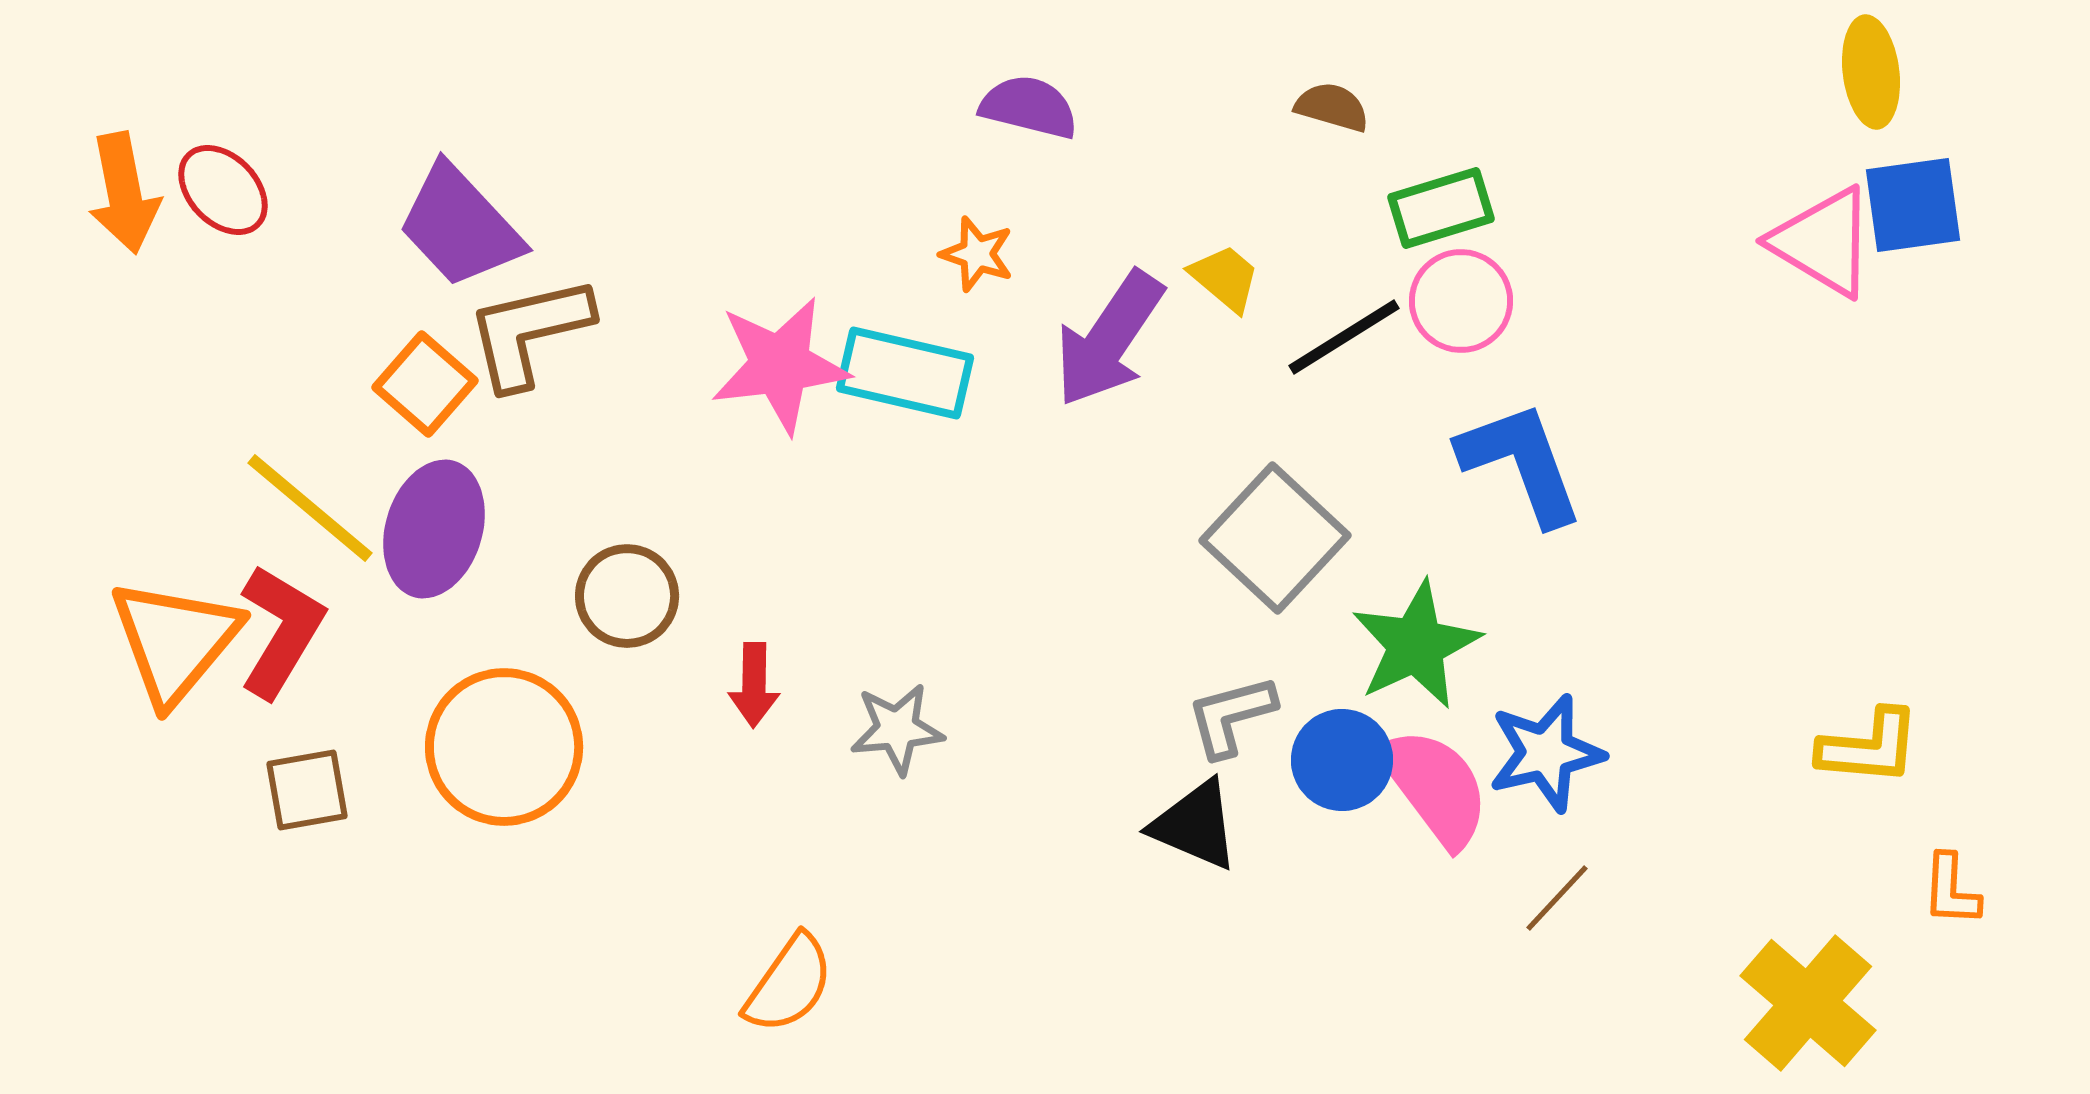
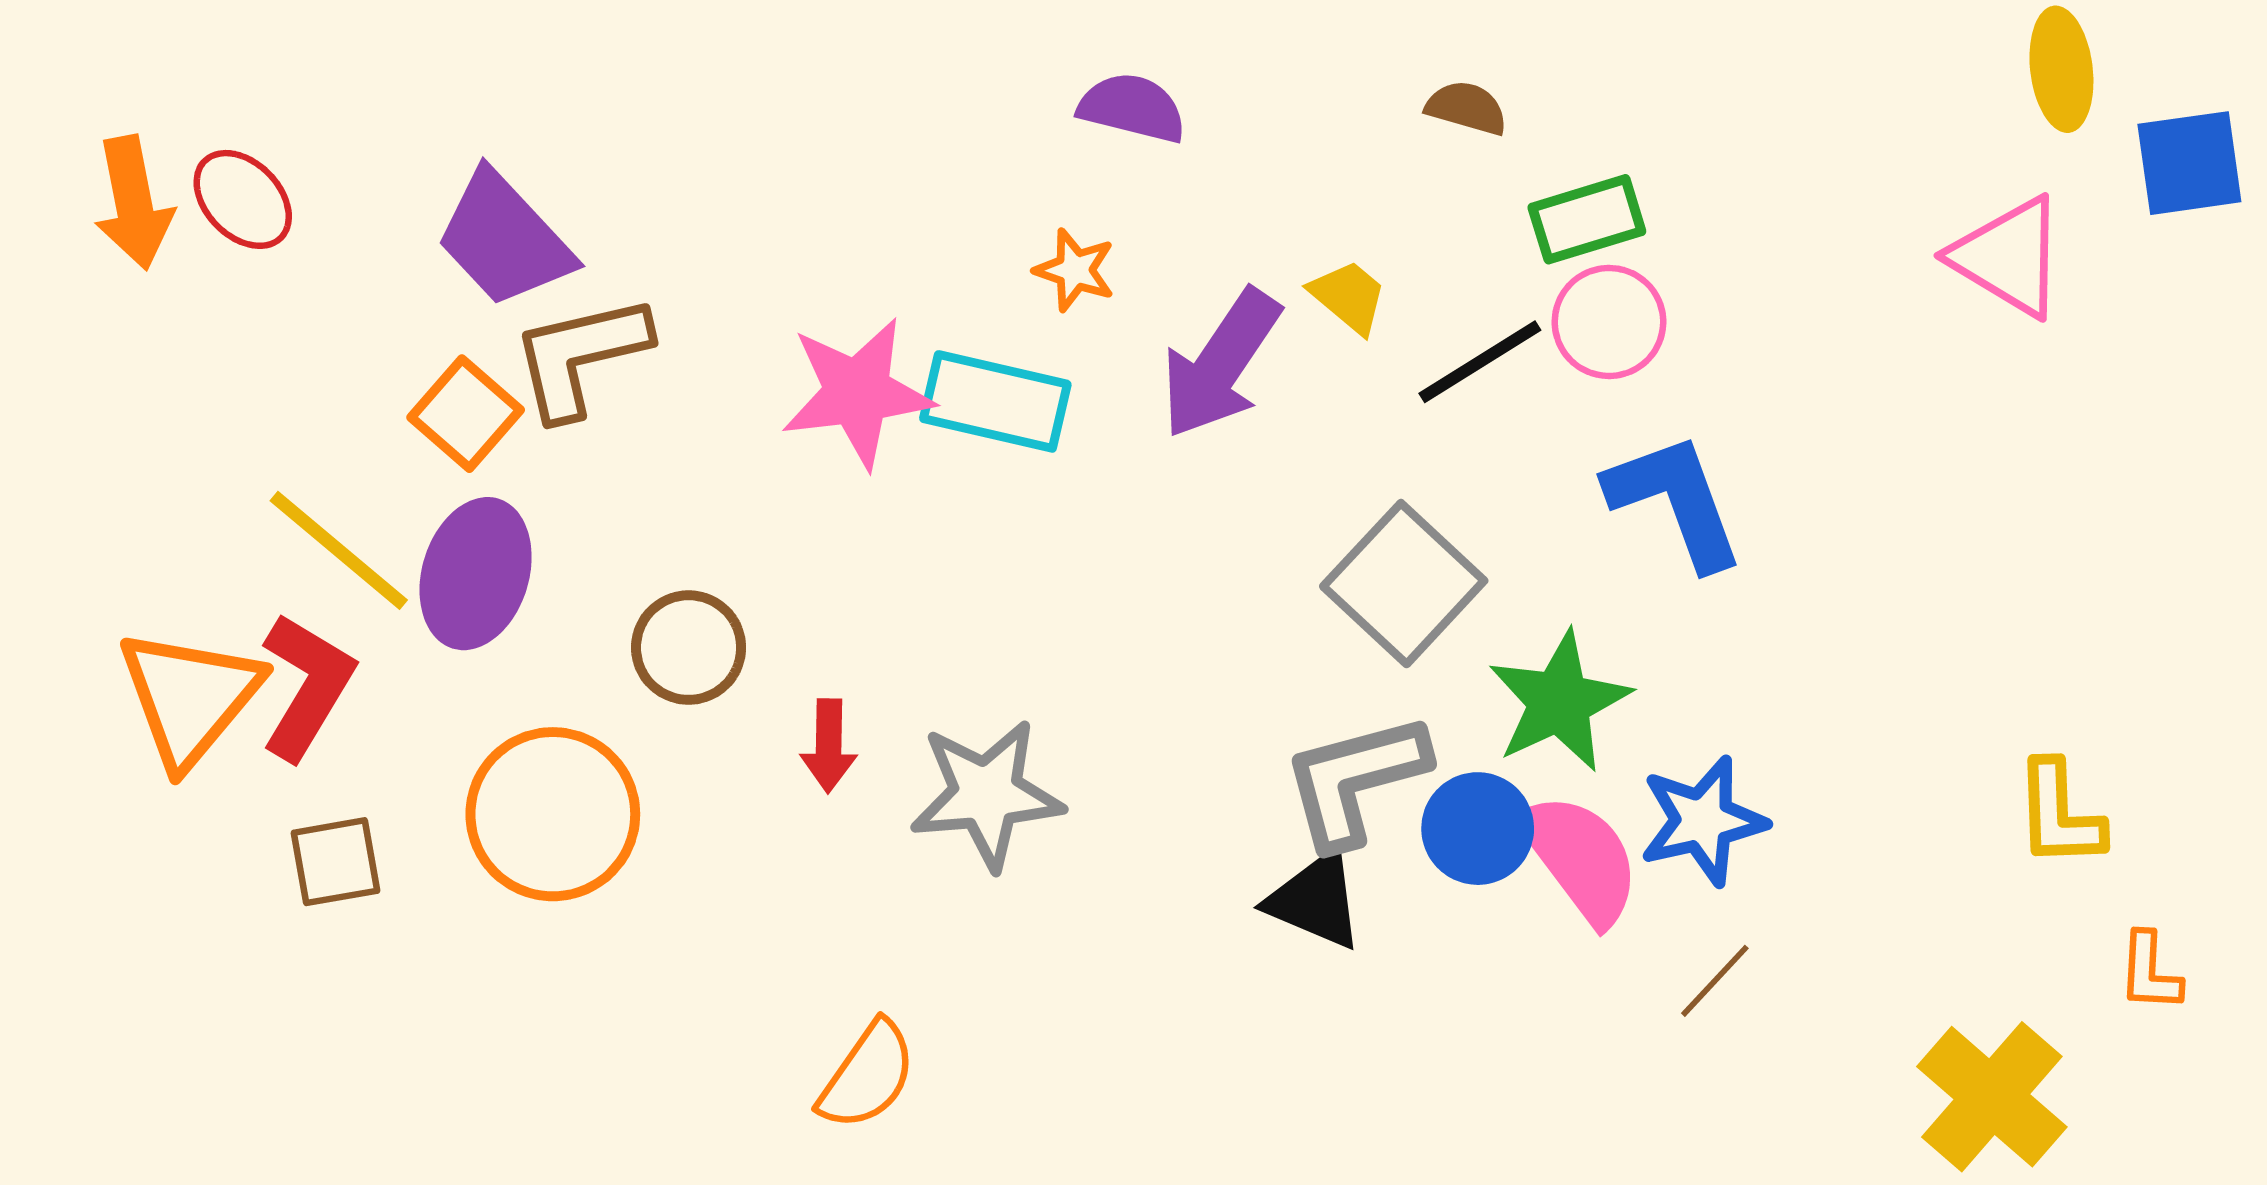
blue square: (1913, 205) -> (2189, 163), moved
gray L-shape: (1231, 716) -> (1355, 780), size x1.5
gray star: (897, 729) -> (987, 794), size x1.5
yellow L-shape: (1869, 747) -> (2059, 814), turned 83

